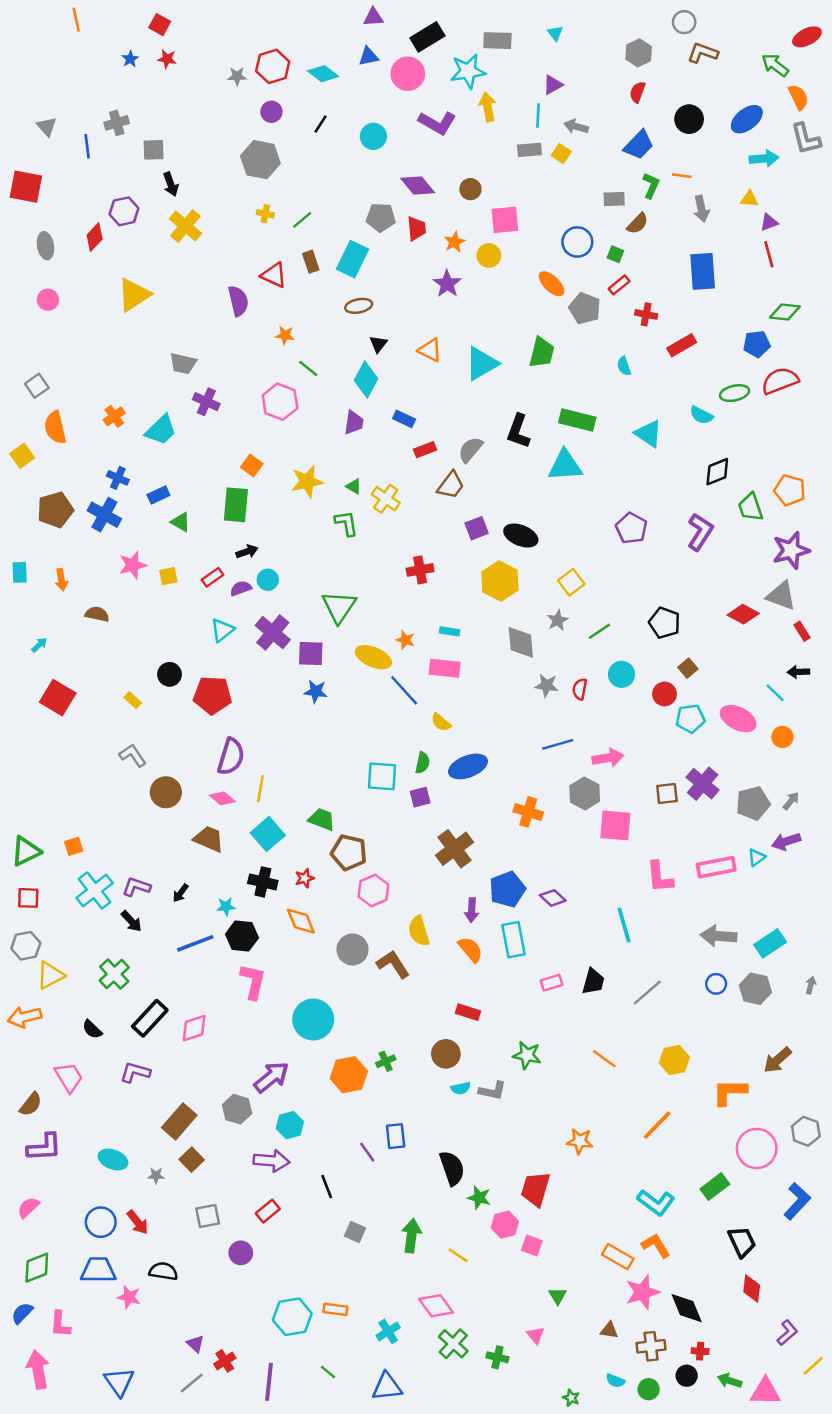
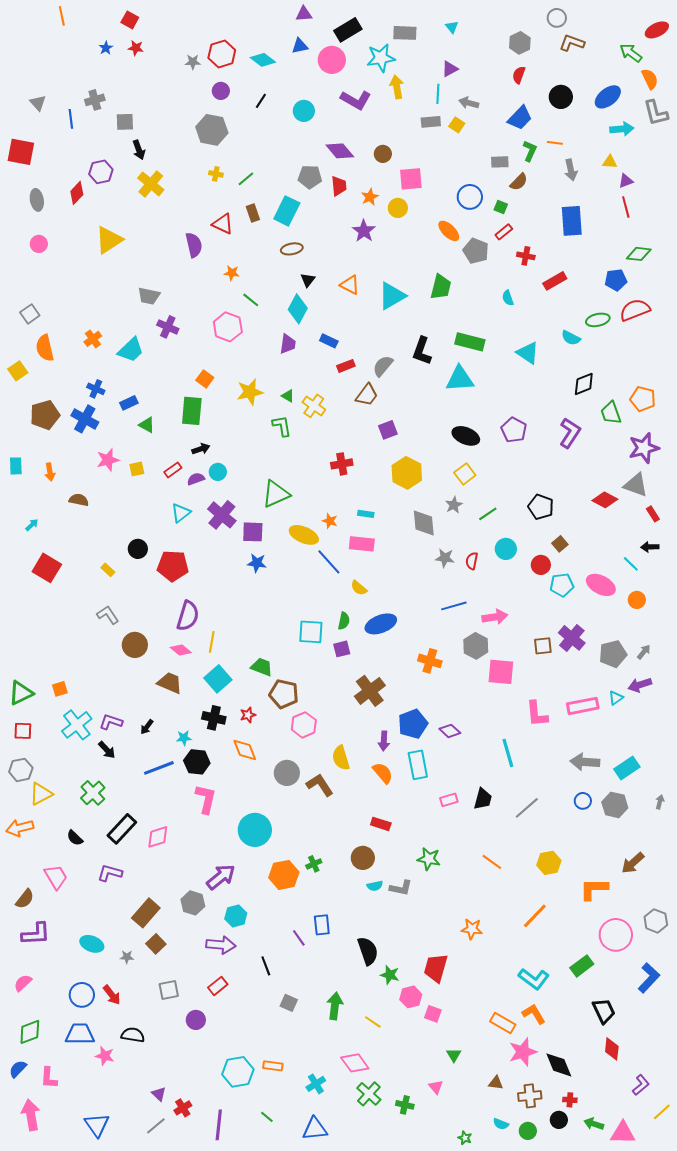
black ellipse: (521, 536) -> (466, 436), moved
green triangle: (339, 607) -> (276, 494), turned 32

